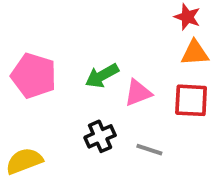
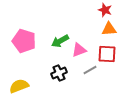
gray line: (149, 150) -> (90, 70), moved, turned -48

